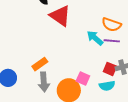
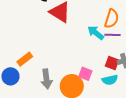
orange semicircle: (111, 25) -> (112, 19), turned -90
orange rectangle: (40, 64) -> (25, 59), moved

